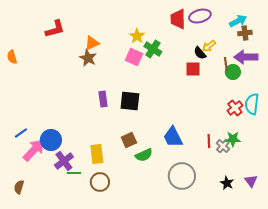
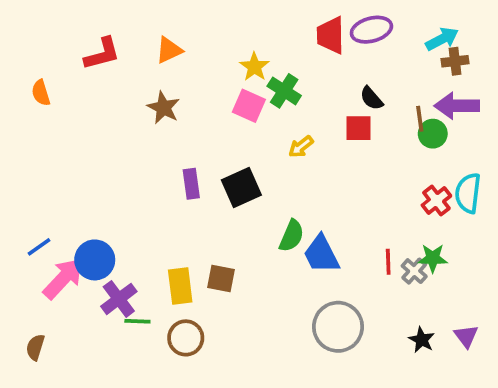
orange triangle: (92, 43) -> (169, 50), moved
yellow arrow: (209, 46) -> (301, 147), moved
orange semicircle: (12, 57) -> (41, 93), moved
black square: (130, 101) -> (241, 187), turned -30
brown square: (129, 140) -> (221, 279), moved, turned 35
green semicircle: (144, 155) -> (292, 236), moved, turned -42

